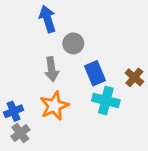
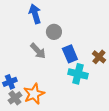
gray arrow: (52, 69) -> (38, 51), turned -36
orange star: (54, 106) -> (34, 94), moved

